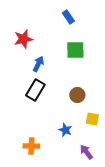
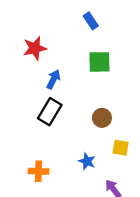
orange cross: (31, 146) -> (39, 171), moved

